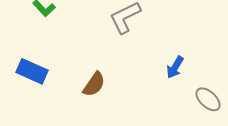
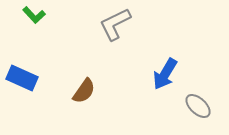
blue arrow: (175, 67) -> (165, 74), size x1.4

